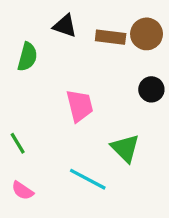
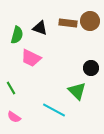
black triangle: (65, 26) -> (40, 28), moved
black circle: (151, 89) -> (91, 68), moved
pink trapezoid: (80, 106) -> (31, 58), moved, turned 130

